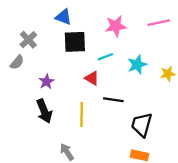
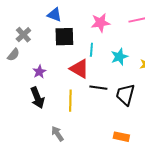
cyan line: (105, 57) -> (91, 50), turned -64
red triangle: (92, 78) -> (79, 69), size x1.5
black trapezoid: (142, 125) -> (125, 95), moved

